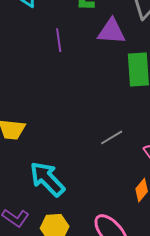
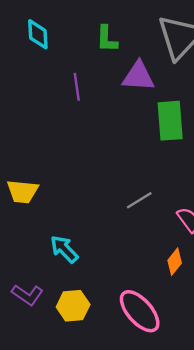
cyan arrow: (47, 179) -> (64, 249), size x0.7

